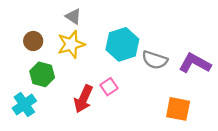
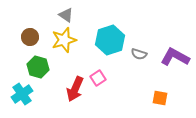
gray semicircle: (155, 60) -> (139, 54), size x0.7
orange square: (178, 109) -> (160, 98), size x0.7

